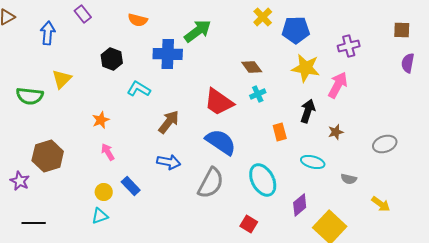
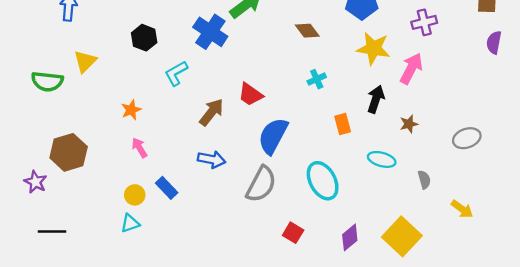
blue cross: (168, 54) -> (210, 32), turned 32
brown diamond: (252, 67) -> (307, 31), moved
cyan L-shape: (139, 89) -> (176, 73), turned -60
red trapezoid: (219, 102) -> (251, 94), moved, size x0.7
blue semicircle: (221, 142) -> (273, 136), turned -96
gray semicircle: (349, 179) -> (424, 180), turned -119
purple diamond: (300, 205) -> (350, 237), moved
red square: (249, 224) -> (293, 233), moved

